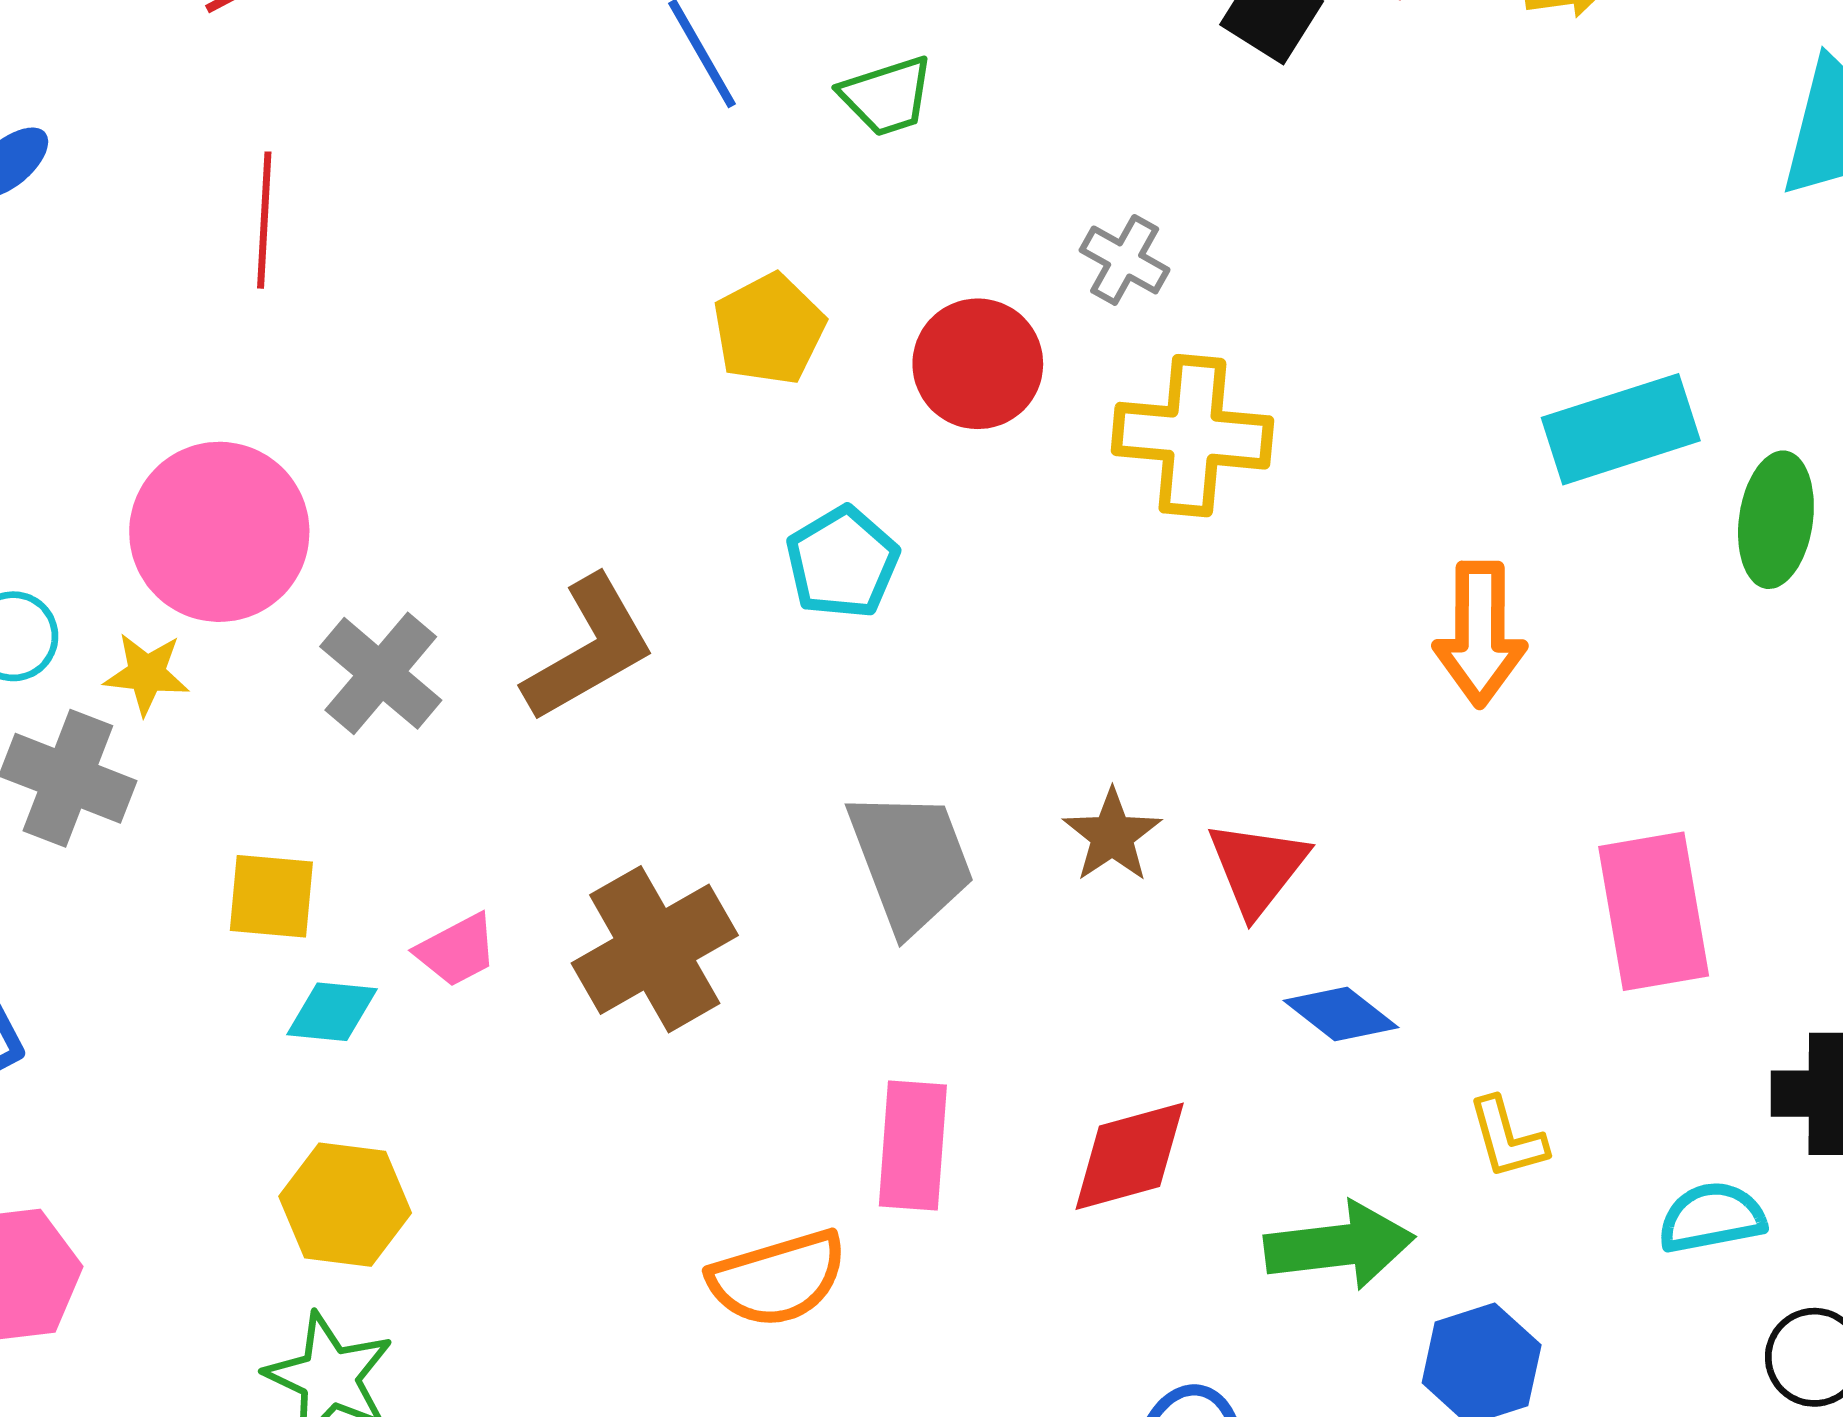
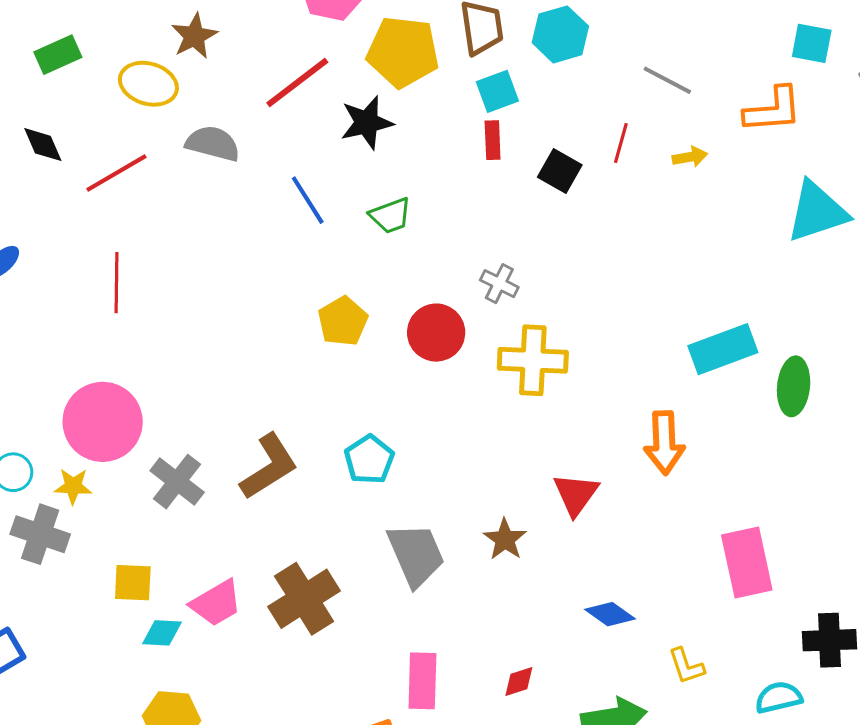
cyan pentagon: (842, 563) -> (369, 460), moved
red triangle: (1258, 868) -> (576, 494), moved
pink trapezoid: (457, 950) -> (216, 603), size x1.4
red diamond: (1130, 1156) -> (519, 681), size x0.6

